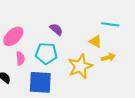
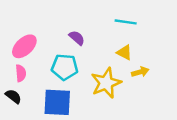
cyan line: (110, 24) -> (126, 22), moved
pink semicircle: (20, 58) -> (21, 73), moved

